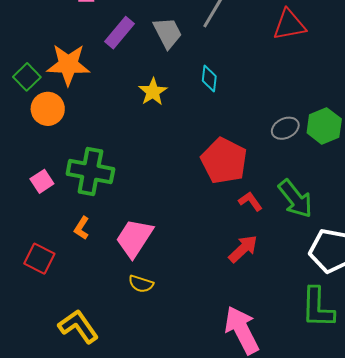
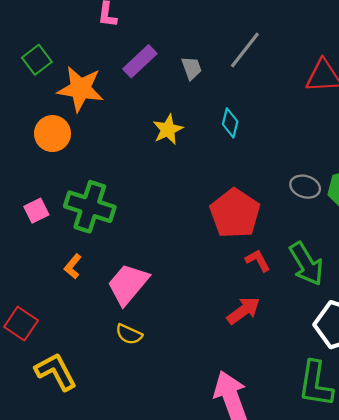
gray trapezoid: (168, 33) -> (192, 68), size x0.7
green square: (27, 77) -> (37, 60), moved
gray ellipse: (285, 128) -> (305, 187), turned 36
red square: (39, 259) -> (21, 324), moved

